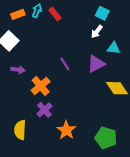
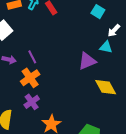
white arrow: (97, 32) -> (114, 31), moved
purple line: (65, 64) -> (32, 57), moved

